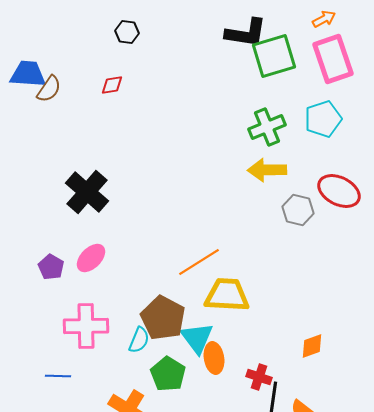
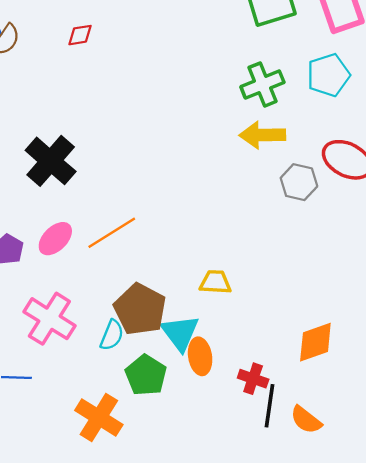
orange line: (199, 262) -> (112, 233), moved
yellow trapezoid: (227, 295) -> (215, 282), size x0.6
pink cross: (86, 326) -> (49, 319), turned 33
orange diamond: (312, 346) -> (315, 342), size x1.4

